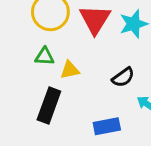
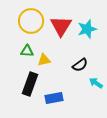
blue rectangle: (107, 126) -> (54, 98), moved

